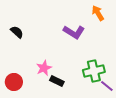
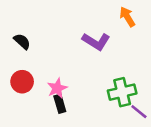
black rectangle: (57, 81) -> (60, 104), moved, turned 48
red circle: (14, 82) -> (22, 82), moved

